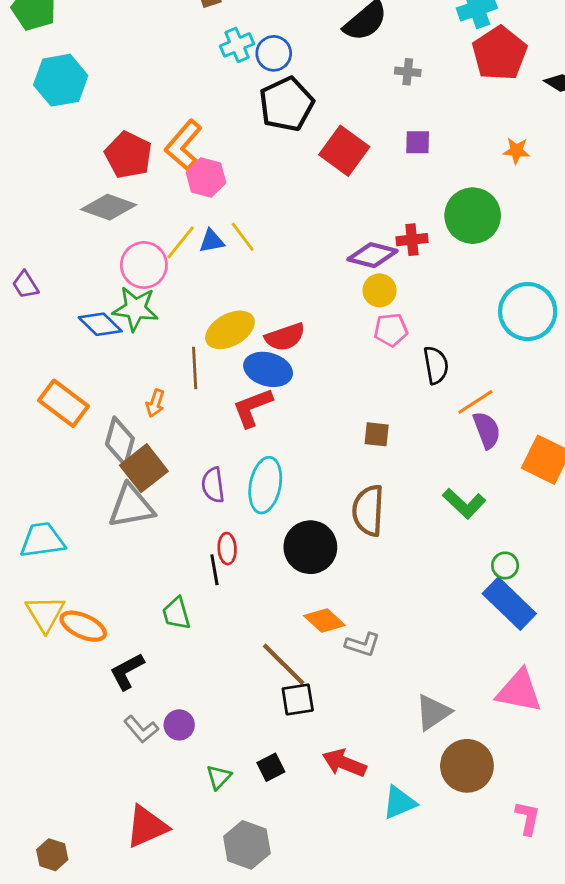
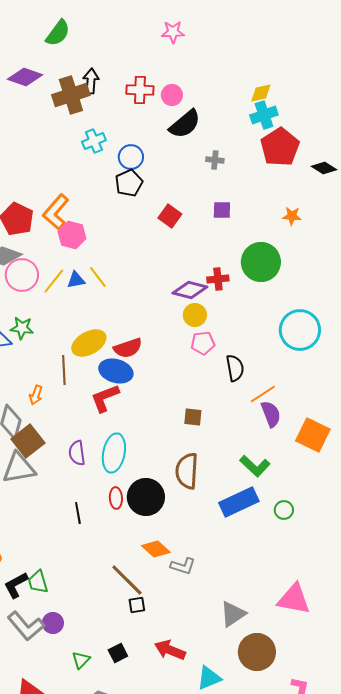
blue circle: (274, 53) -> (131, 157), moved
black pentagon: (286, 104) -> (129, 183), size x0.7
red square: (344, 151) -> (170, 216), size x0.7
pink circle: (144, 265) -> (22, 275), moved
green star: (135, 309) -> (22, 328), size x0.7
red ellipse: (227, 549) -> (116, 498), moved
blue rectangle: (509, 604) -> (239, 502), moved, turned -69
green trapezoid: (176, 613) -> (38, 582), moved
black square: (298, 700) -> (137, 605), size x0.7
gray L-shape: (141, 729) -> (26, 626), size x1.5

